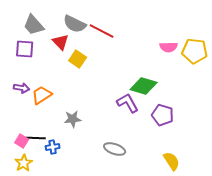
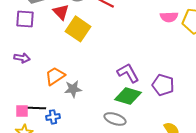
yellow square: (78, 59) -> (78, 29), size x1.4
green diamond: (144, 86) -> (128, 96), moved
orange trapezoid: (42, 95) -> (55, 76), moved
pink square: (22, 141) -> (22, 111), turned -32

